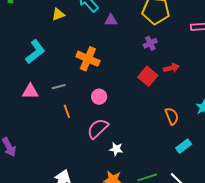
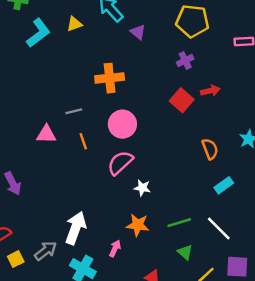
purple triangle: (111, 20) -> (138, 32), turned 40
cyan L-shape: (35, 52) -> (38, 33), moved
orange cross: (88, 59) -> (110, 78), turned -30
pink triangle: (30, 91) -> (46, 134), moved
pink circle: (99, 97) -> (122, 124), size x1.5

